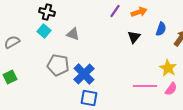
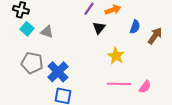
cyan square: (44, 31) -> (27, 29), moved
black triangle: (134, 37) -> (99, 28), moved
yellow star: (168, 68) -> (116, 56), moved

